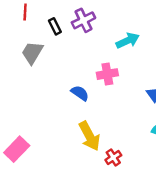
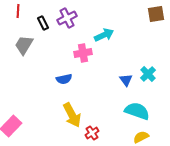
pink cross: (107, 74) -> (83, 53), moved
blue semicircle: (80, 93) -> (64, 79), turned 133

